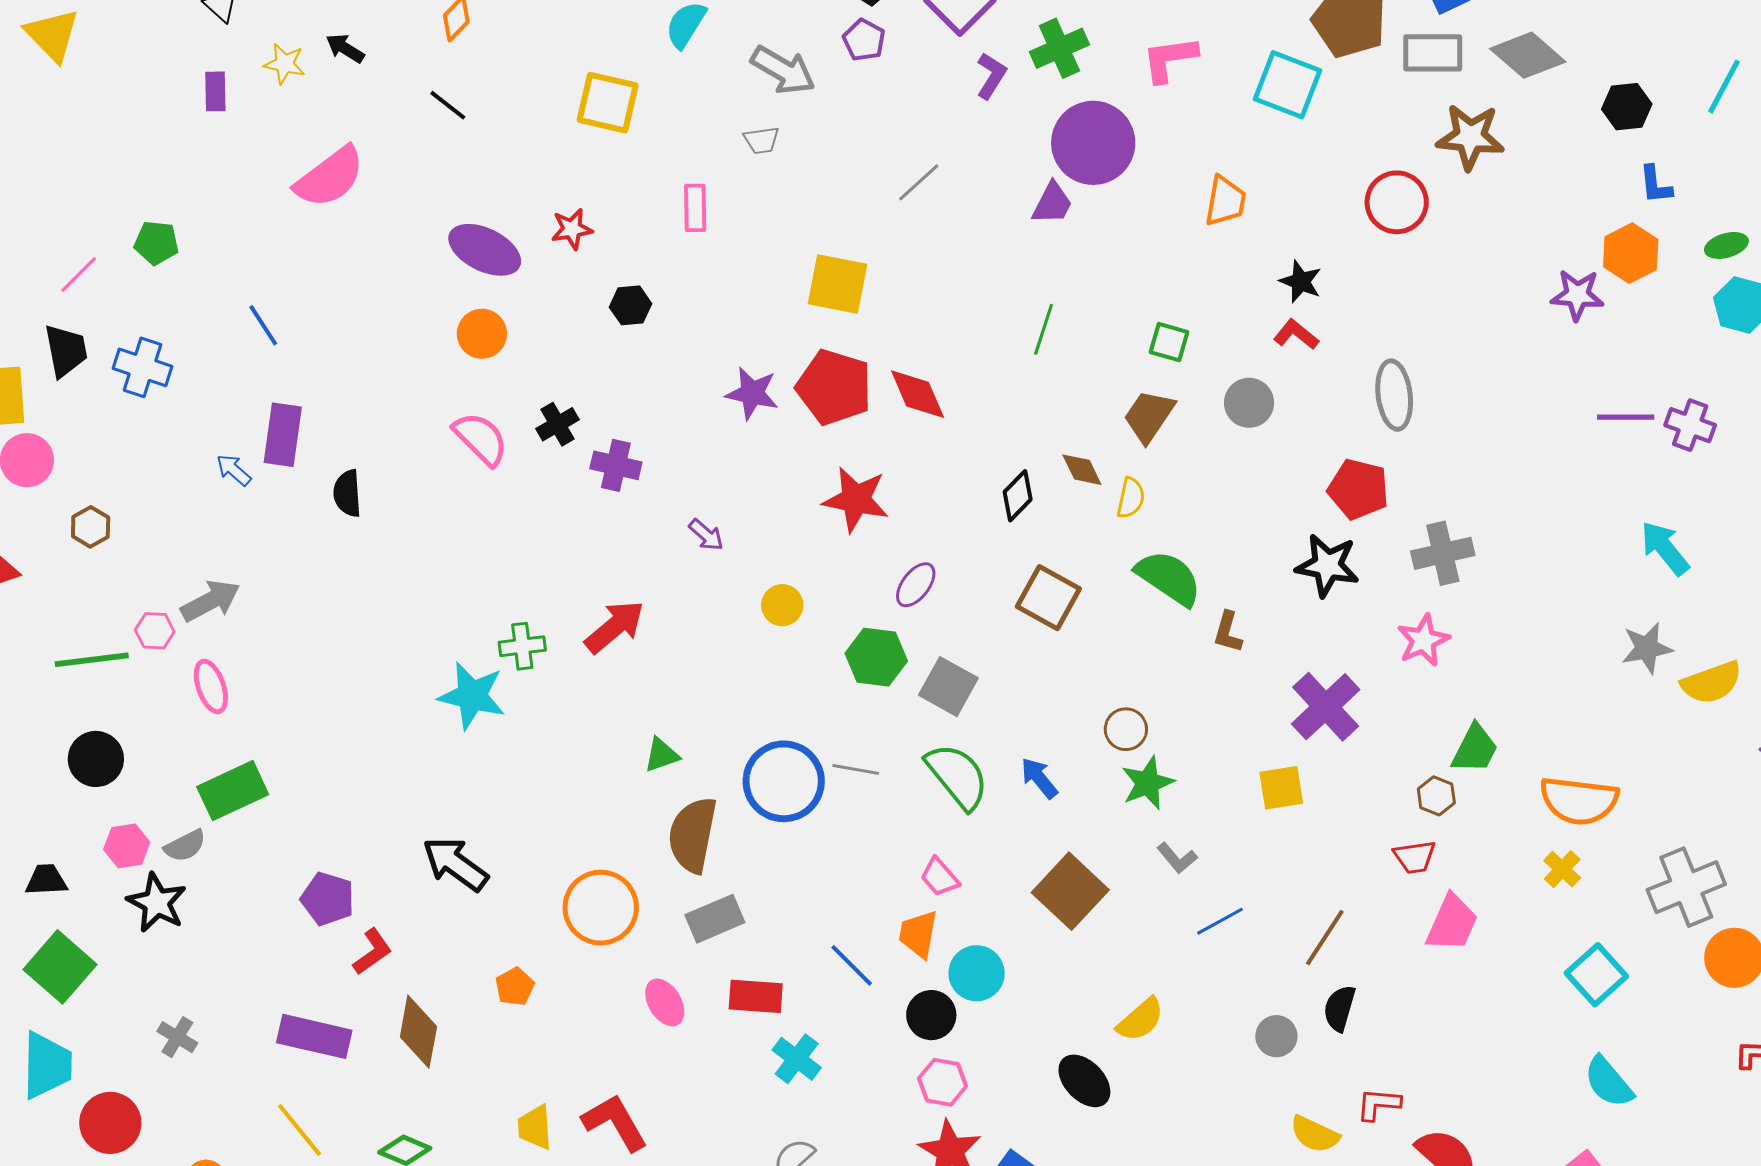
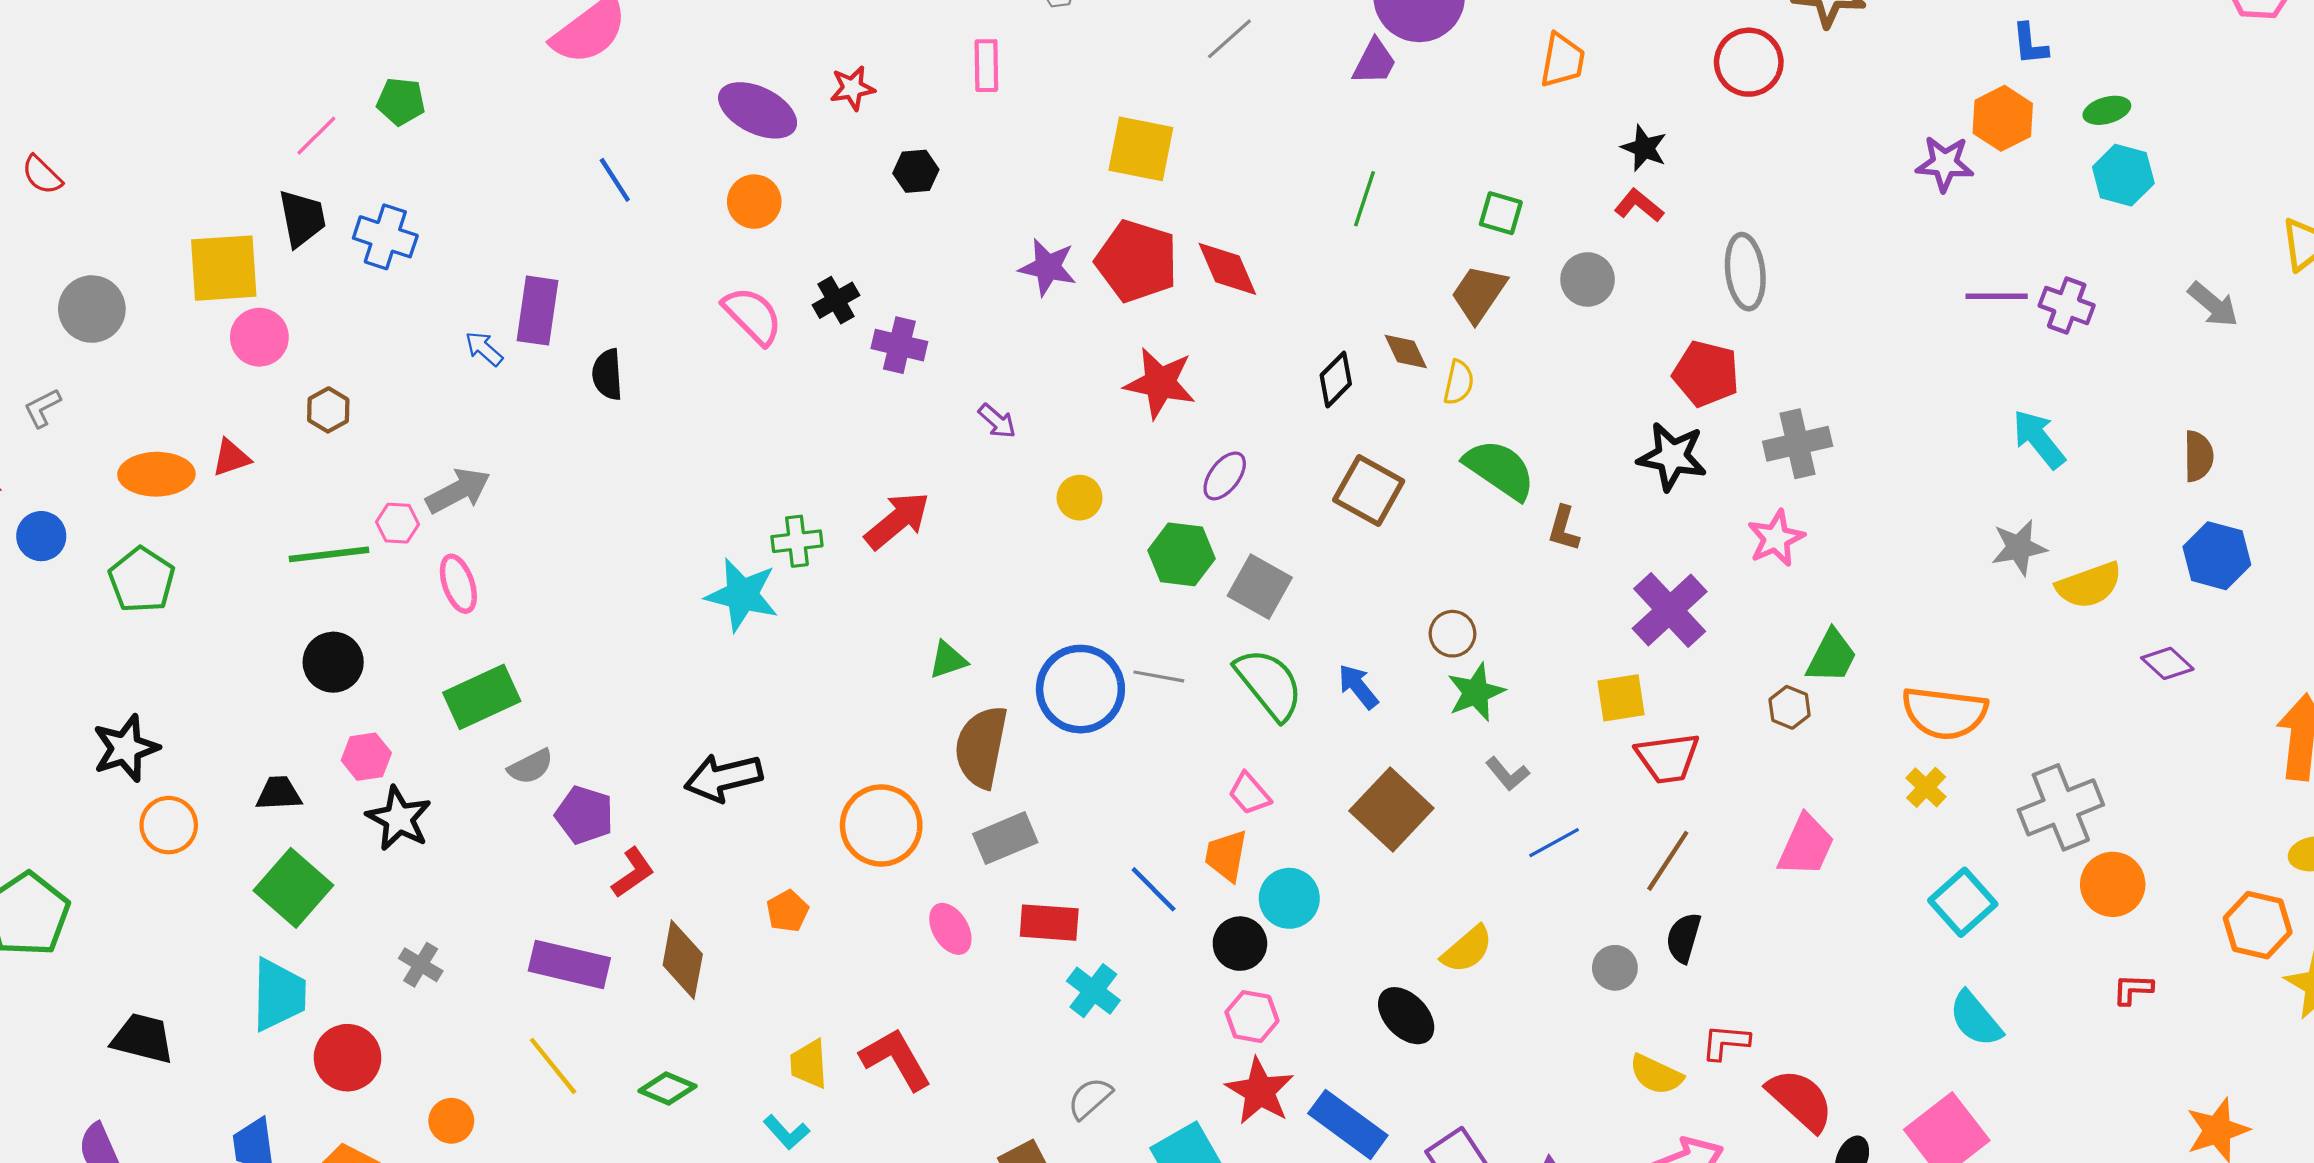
blue line: (263, 325) -> (615, 180), moved
gray semicircle: (185, 846) -> (531, 767), moved
red trapezoid: (1415, 857) -> (1668, 758), moved, size x1.4
black arrow: (455, 864) -> (723, 778), turned -50

